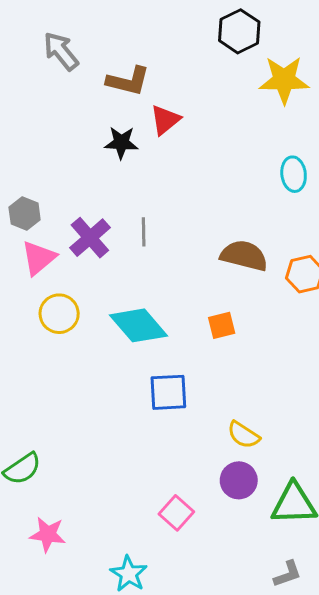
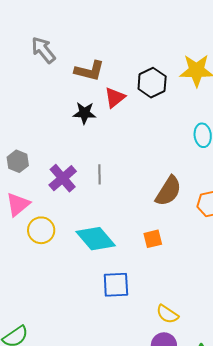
black hexagon: (239, 31) -> (152, 83), moved
brown semicircle: (244, 256) -> (168, 191), turned 108
pink triangle: (39, 258) -> (18, 204), moved

